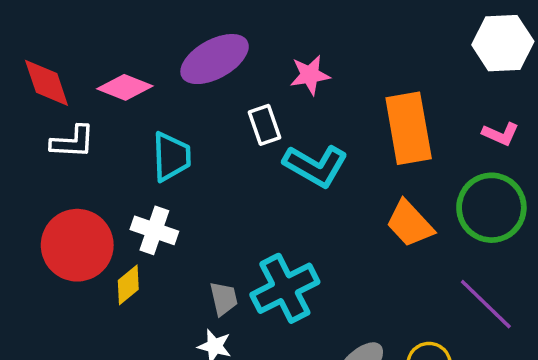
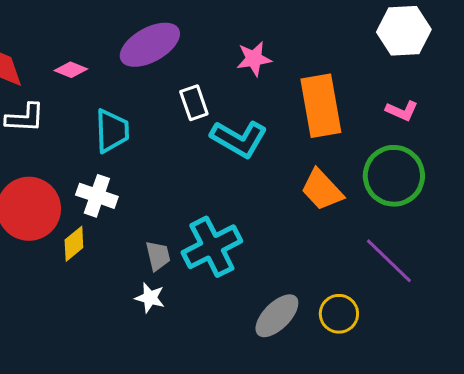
pink star: (310, 75) -> (254, 59), moved
pink diamond: (125, 87) -> (71, 70), size x0.7

